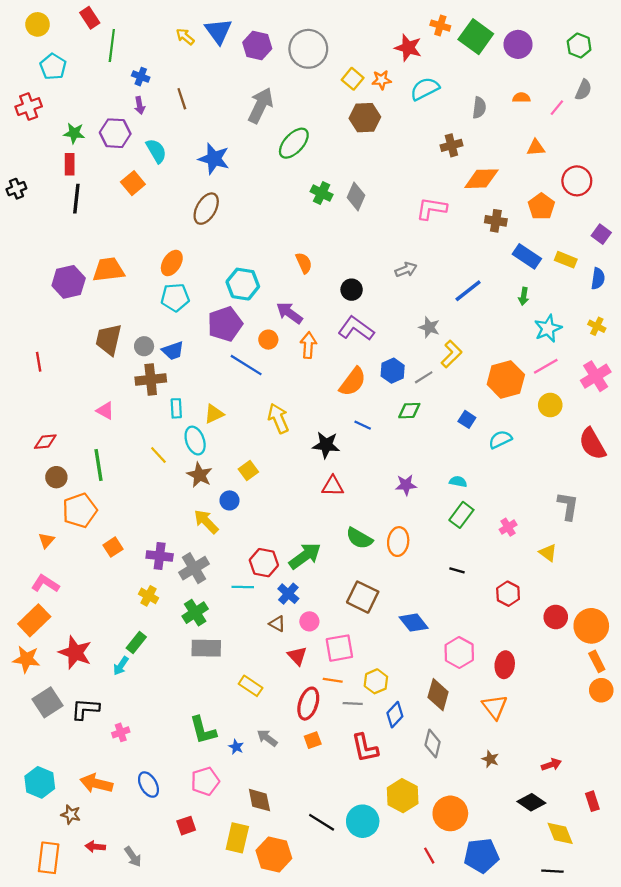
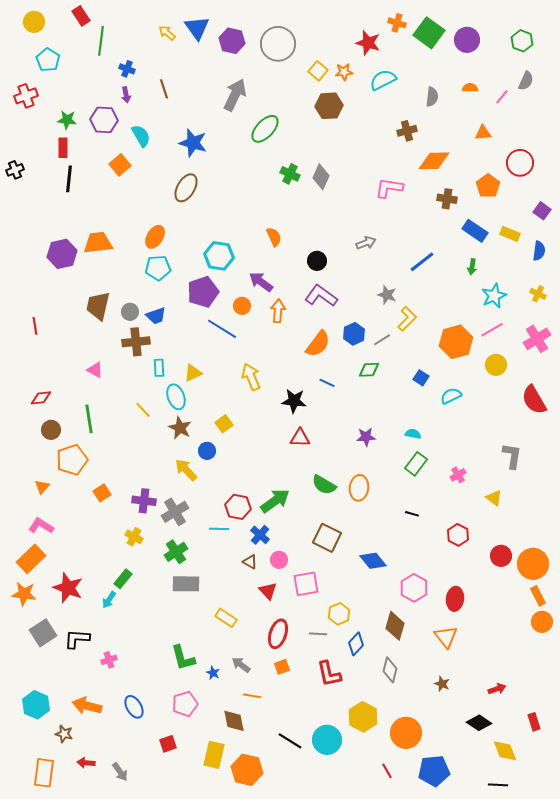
orange line: (333, 680) -> (252, 696), moved

